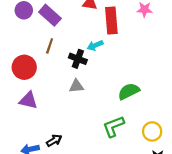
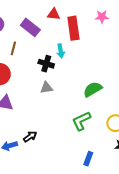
purple rectangle: (50, 15) -> (30, 27), moved
cyan arrow: (95, 45) -> (61, 51), turned -72
brown line: (50, 46) -> (13, 48), moved

